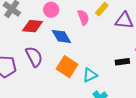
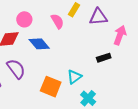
orange square: (67, 67) -> (51, 87), moved

